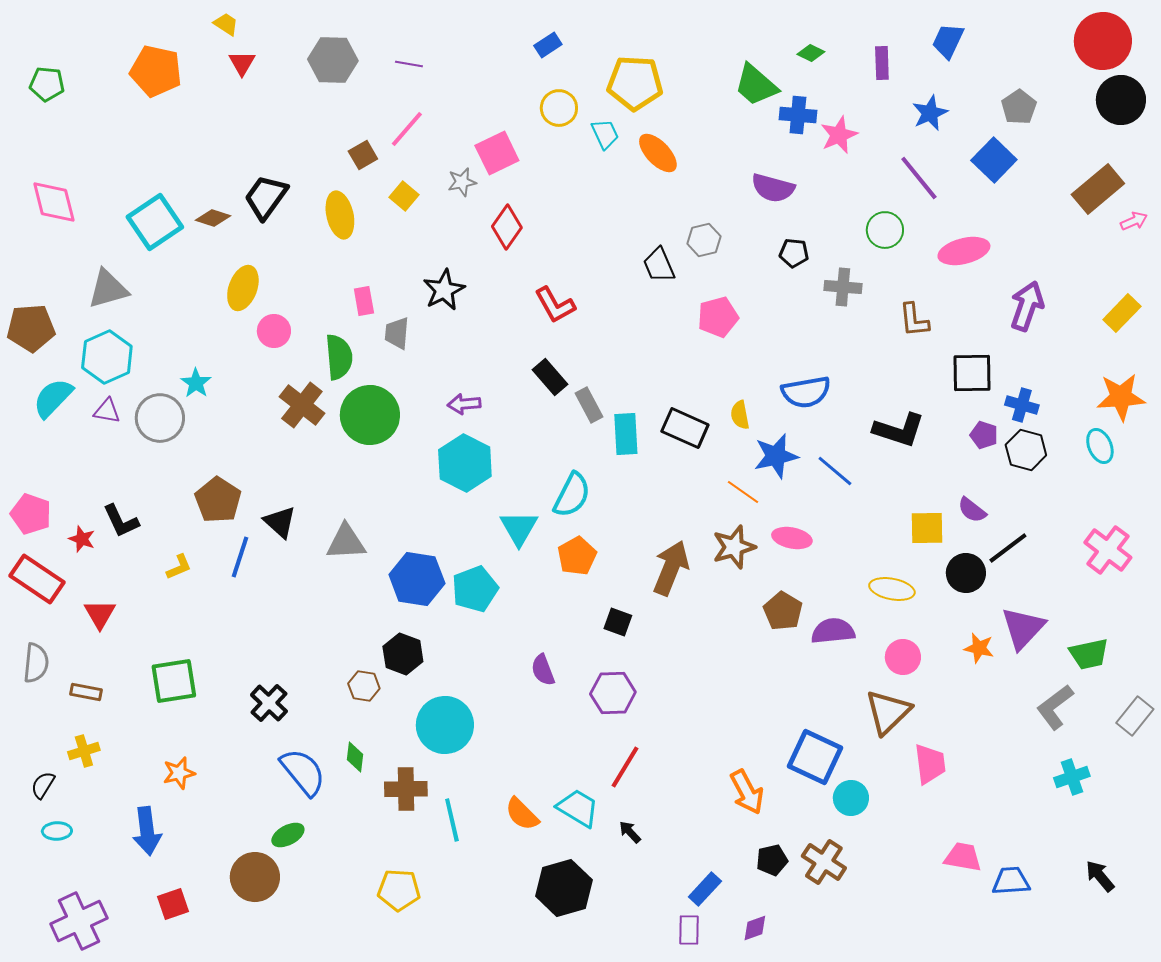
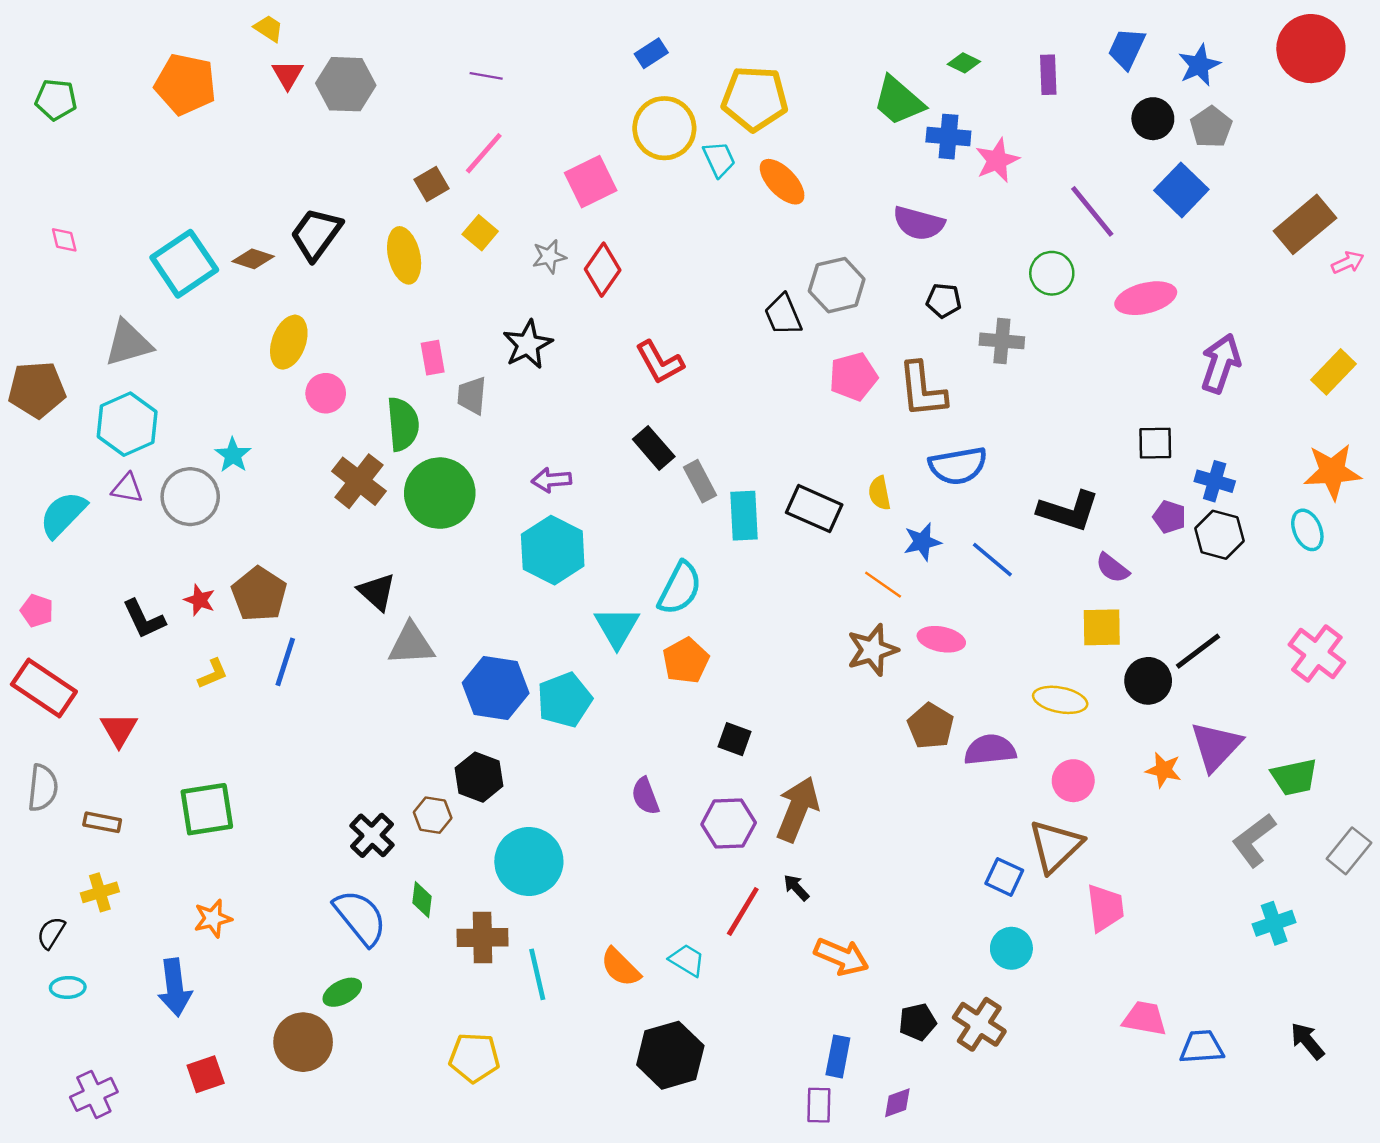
gray hexagon: (333, 60) -> (346, 84), moved
black circle: (1121, 100) -> (1153, 119), moved, size x0.7
yellow circle: (559, 108) -> (664, 128), size x1.4
blue star: (930, 113) -> (1199, 65), moved
gray star: (462, 182) -> (549, 257), moved
pink diamond: (54, 202) -> (64, 240), size x0.5
gray hexagon: (704, 240) -> (837, 285), size x1.4
brown L-shape: (914, 320) -> (922, 390), moved, size x1.4
black square: (972, 373) -> (1155, 443), size x0.7
cyan semicircle: (53, 398) -> (63, 514), moved
blue star: (776, 456) -> (922, 542), size x0.7
purple semicircle: (972, 510) -> (1112, 568), moved
pink pentagon: (31, 514) -> (37, 611), size x0.7
black triangle: (280, 522) -> (377, 592), moved
red star: (82, 539) -> (200, 600), moved
brown arrow: (671, 568) -> (797, 809), moved
black cross: (269, 703) -> (372, 835), moved
blue square: (815, 757) -> (1004, 877), moved, size x0.6
orange arrow: (747, 792) -> (841, 957), moved, turned -39
cyan trapezoid: (578, 808) -> (687, 960), size x0.7
black arrow: (630, 832) -> (796, 888), moved
blue rectangle: (705, 889) -> (838, 1056), turned -32
purple cross: (79, 921) -> (94, 1094), size x0.7

